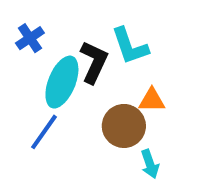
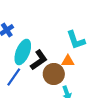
cyan L-shape: (130, 46) -> (76, 40), moved
black L-shape: (94, 62) -> (39, 60), moved, turned 30

